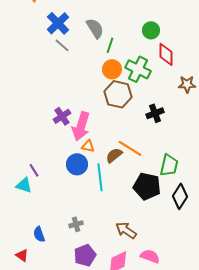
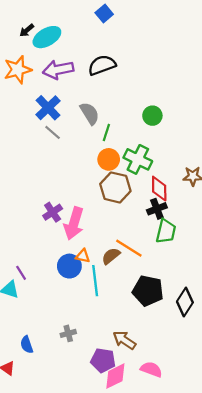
red diamond: (166, 54) -> (159, 189), moved
orange triangle: (88, 146) -> (83, 256), moved
green trapezoid: (169, 165) -> (166, 231), moved
purple pentagon: (85, 255) -> (103, 360), moved, turned 30

